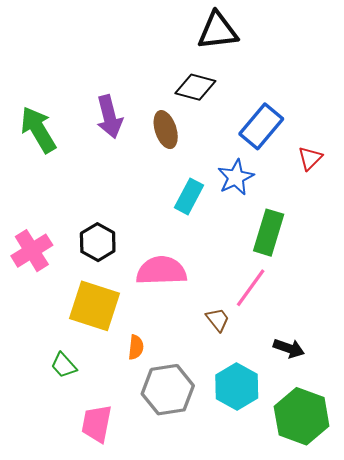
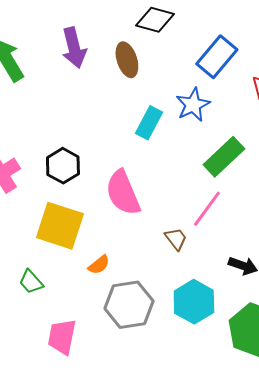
green rectangle: (269, 233) -> (224, 157), turned 30
pink semicircle: (161, 271) -> (123, 193), turned -111
orange semicircle: (136, 347) -> (99, 265), turned 45

